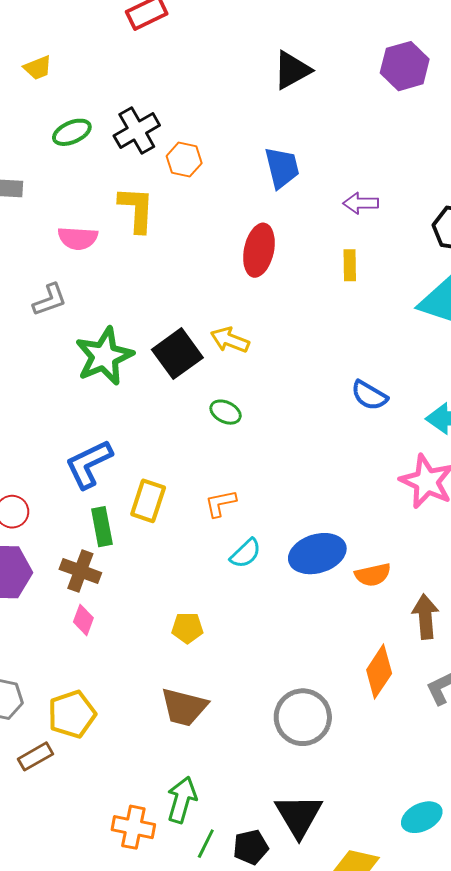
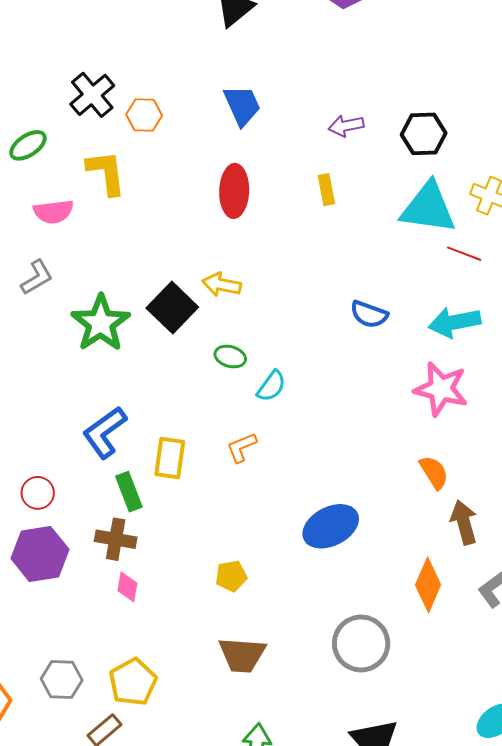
green ellipse: (72, 132) -> (28, 145), moved
purple arrow: (361, 203) -> (346, 126), moved
cyan semicircle: (246, 553) -> (271, 386), moved
blue ellipse: (317, 554) -> (331, 526), moved
orange semicircle: (373, 575) -> (434, 472), moved, turned -99

